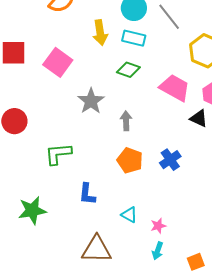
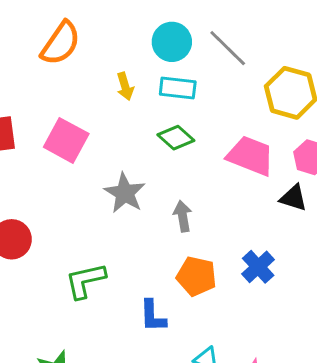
yellow arrow: (100, 33) -> (125, 86), size x0.7
green diamond: (128, 70) -> (176, 138), turned 30
blue L-shape: (87, 194) -> (153, 316), moved

